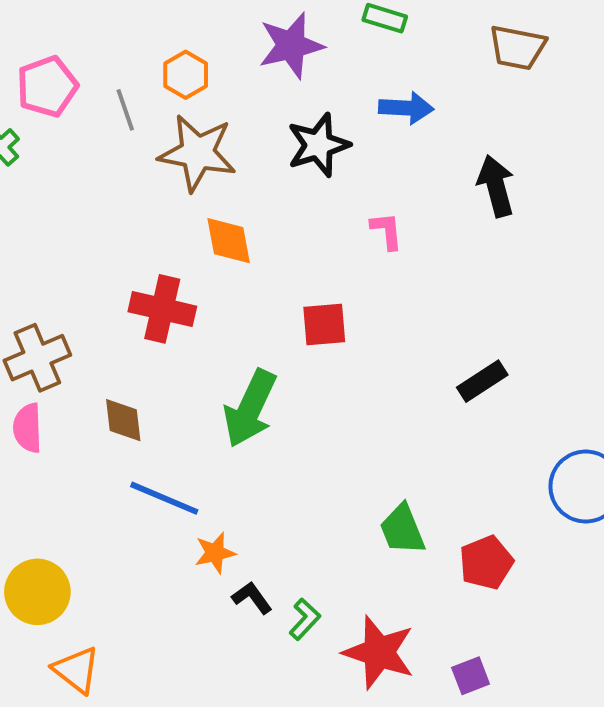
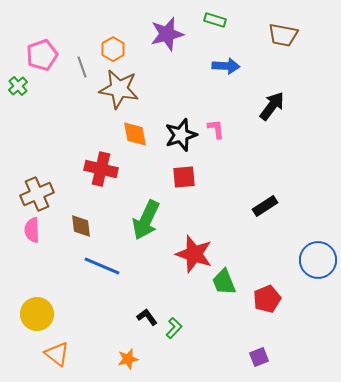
black star: (318, 145) -> (181, 135), moved
black arrow: (496, 186) -> (272, 106), turned 52
orange star: (215, 553) -> (128, 359), moved
red star: (379, 652) -> (194, 254), moved

